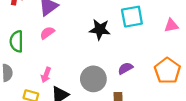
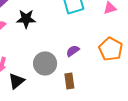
black star: (100, 29) -> (26, 19), moved

